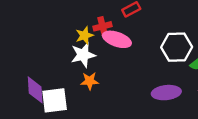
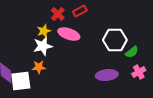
red cross: (103, 26) -> (58, 14), moved, turned -32
orange star: (90, 81) -> (39, 67), moved

